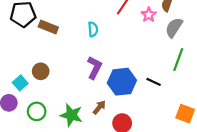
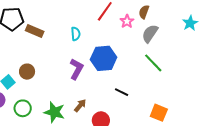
green line: (178, 60) -> (153, 63), turned -65
blue hexagon: (122, 82) -> (104, 58), moved
black line: (154, 82) -> (122, 92), moved

